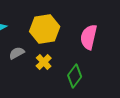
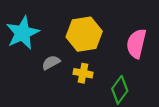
yellow cross: (44, 62) -> (83, 73), turned -35

